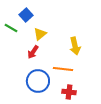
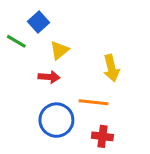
red arrow: (33, 52) -> (49, 77), turned -120

